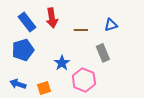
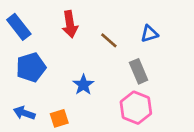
blue rectangle: (27, 22) -> (19, 27), moved
brown line: (81, 30) -> (109, 40), turned 40
pink hexagon: (84, 80) -> (136, 108), moved

